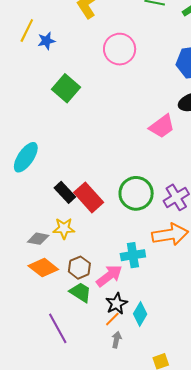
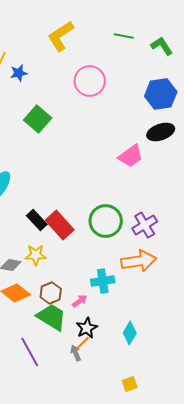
pink arrow: (109, 276) -> (80, 301), size x0.6
green trapezoid: (80, 292) -> (52, 317), size x1.4
cyan diamond: (140, 314) -> (130, 333), moved
gray arrow: (116, 340) -> (76, 353), moved, turned -35

